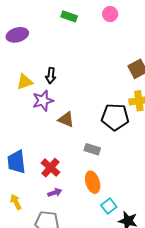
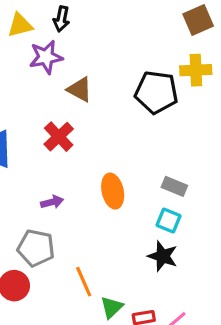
gray rectangle: (92, 149) -> (174, 186), moved
red cross: (50, 168) -> (59, 137), moved
cyan square: (109, 206) -> (169, 220), moved, turned -35

